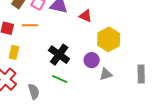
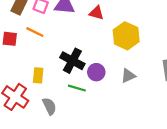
orange line: (30, 25) -> (35, 32), turned 35
yellow rectangle: (14, 52) -> (38, 75), moved
purple circle: (92, 60) -> (96, 72), moved

